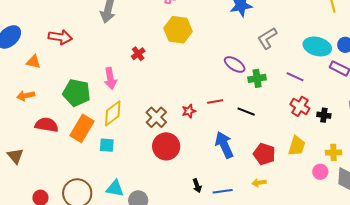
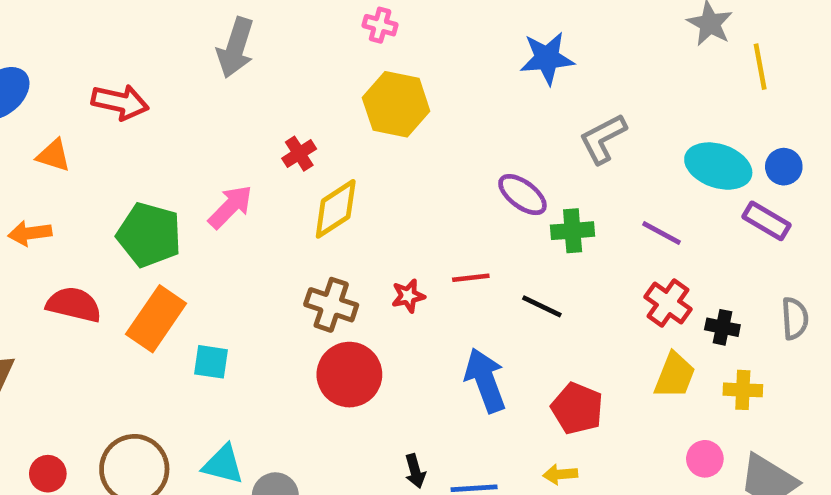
pink arrow: (110, 78) -> (230, 207), turned -130
yellow diamond: (113, 113) -> (336, 209), moved
brown cross: (156, 117) -> (331, 305), turned -30
yellow trapezoid: (297, 146) -> (675, 375), moved
yellow cross: (333, 152) -> (743, 390), moved

